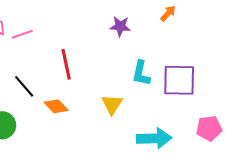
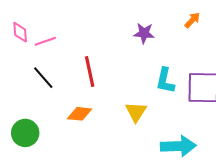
black line: (24, 86) -> (43, 78), moved
orange diamond: (56, 106) -> (80, 114), turned -40

